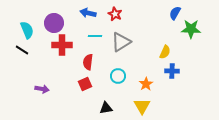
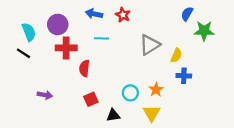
gray triangle: (121, 42) -> (150, 45), moved
red semicircle: (88, 62) -> (84, 68), moved
cyan circle: (118, 76) -> (130, 93), moved
red square: (85, 84) -> (91, 99), moved

